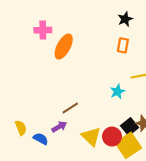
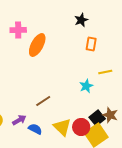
black star: (125, 19) -> (81, 20), moved
purple arrow: (59, 127) -> (19, 120), moved
blue semicircle: (41, 139) -> (35, 129), moved

